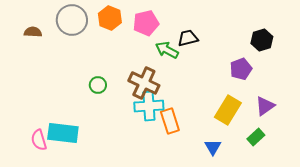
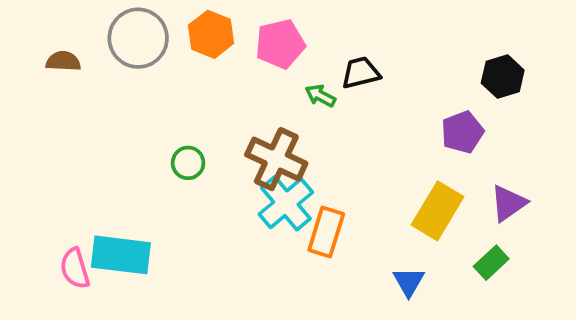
green arrow: (167, 50) -> (320, 96), size x0.7
cyan cross: (149, 106) -> (286, 203), turned -36
orange rectangle: (170, 121) -> (326, 232), turned 35

